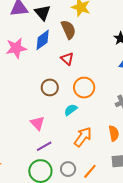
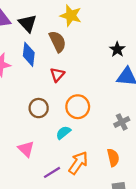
blue diamond: (43, 40) -> (29, 54), turned -45
red triangle: (67, 59) -> (57, 75), turned 32
purple line: (44, 146) -> (52, 172), moved

